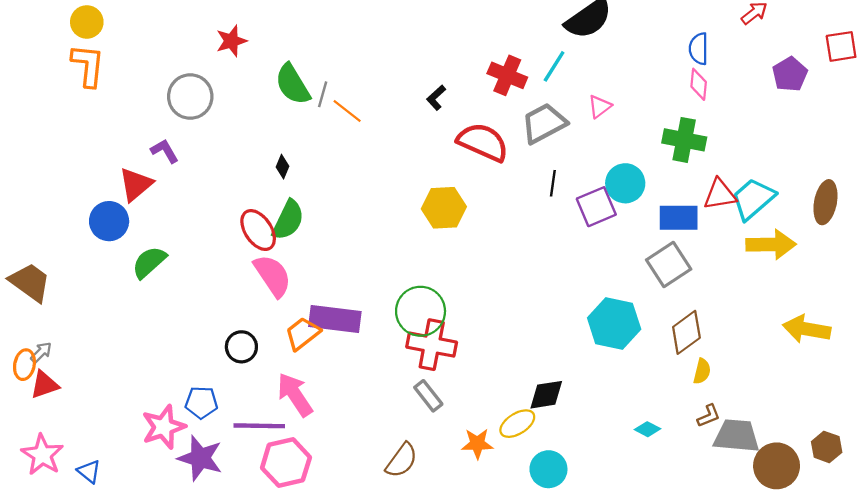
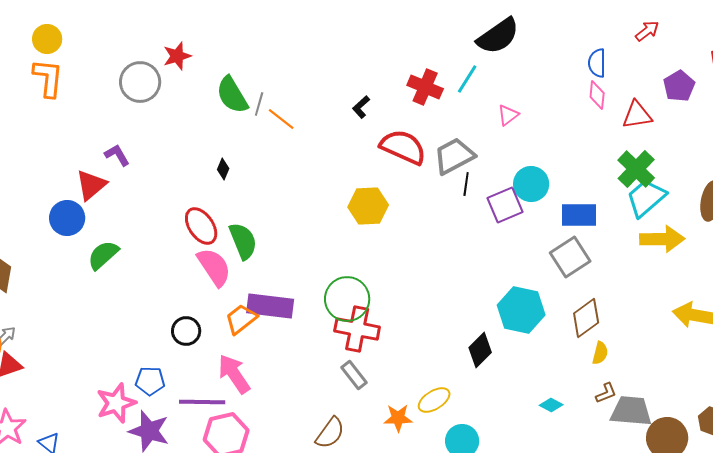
gray circle: (190, 97) -> (140, 82), moved
gray trapezoid: (544, 123) -> (454, 156), moved
green cross: (684, 140) -> (636, 169), moved, turned 33
red triangle: (720, 194) -> (637, 115), moved
green semicircle: (288, 220) -> (243, 241), moved, turned -48
black diamond: (546, 395) -> (480, 350), moved, turned -36

